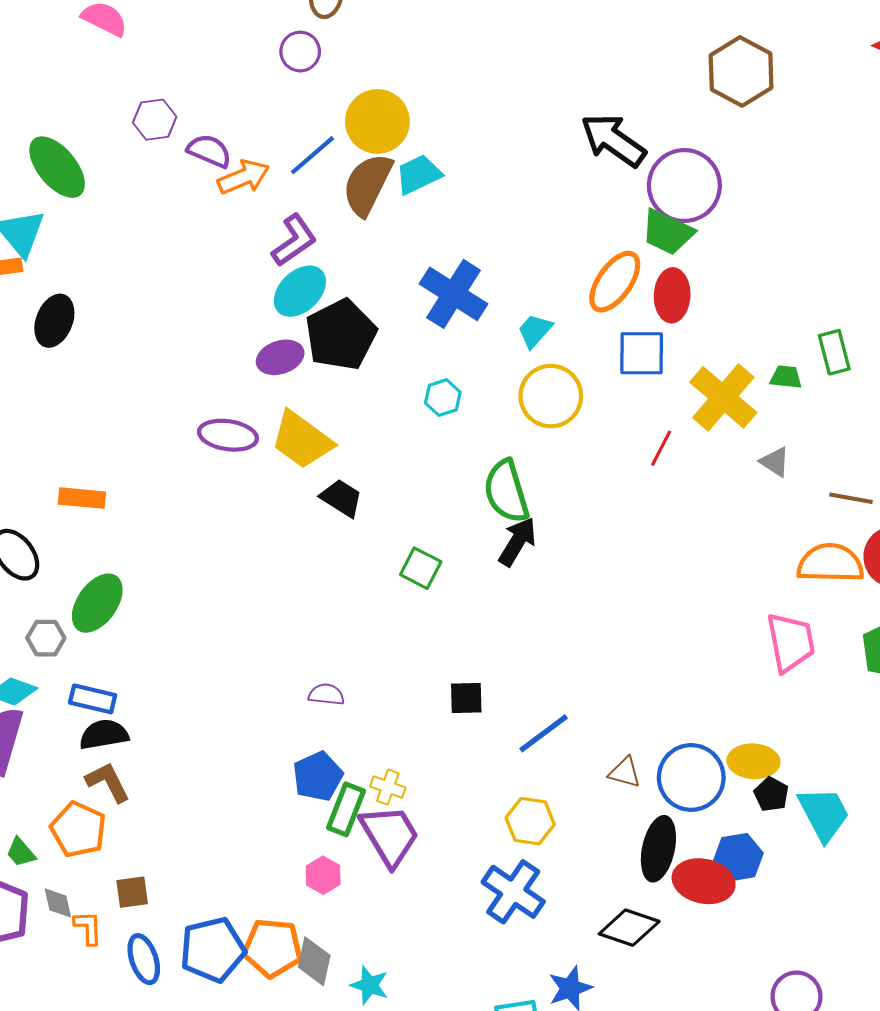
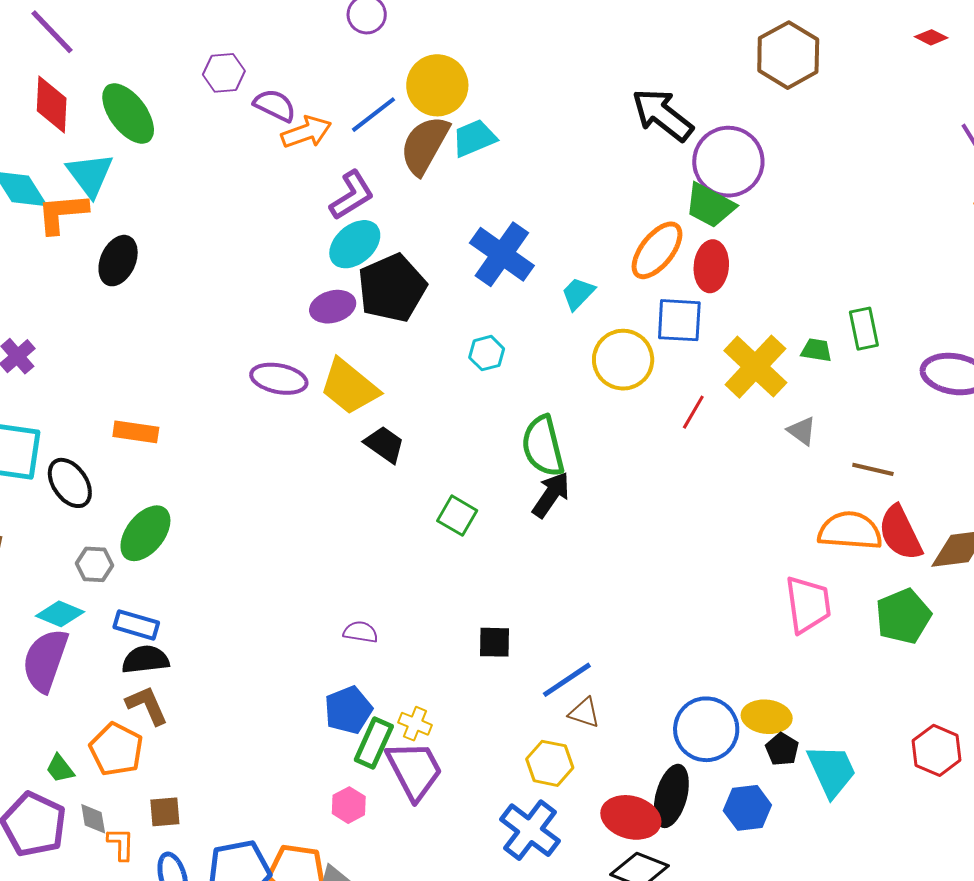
yellow circle: (551, 396) -> (623, 360), moved
brown triangle: (625, 772) -> (584, 713), moved
red ellipse: (704, 881) -> (631, 817), moved

